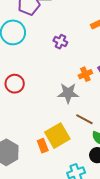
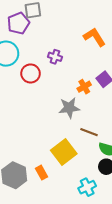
red circle: (15, 84) -> (31, 73), moved
orange rectangle: (43, 146) -> (42, 173), moved

